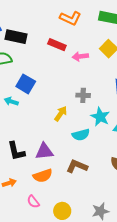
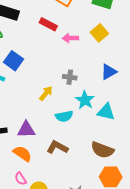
orange semicircle: (43, 176) -> (22, 154), turned -132
pink semicircle: (33, 202) -> (21, 179), moved

